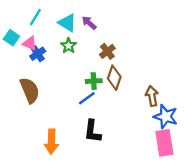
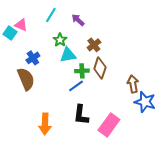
cyan line: (35, 17) -> (51, 15), moved
cyan triangle: (67, 23) -> (68, 55), moved, turned -42
pink triangle: (30, 43) -> (21, 25), moved
blue cross: (38, 54) -> (33, 58), moved
pink rectangle: (164, 143) -> (109, 125), moved, turned 45

